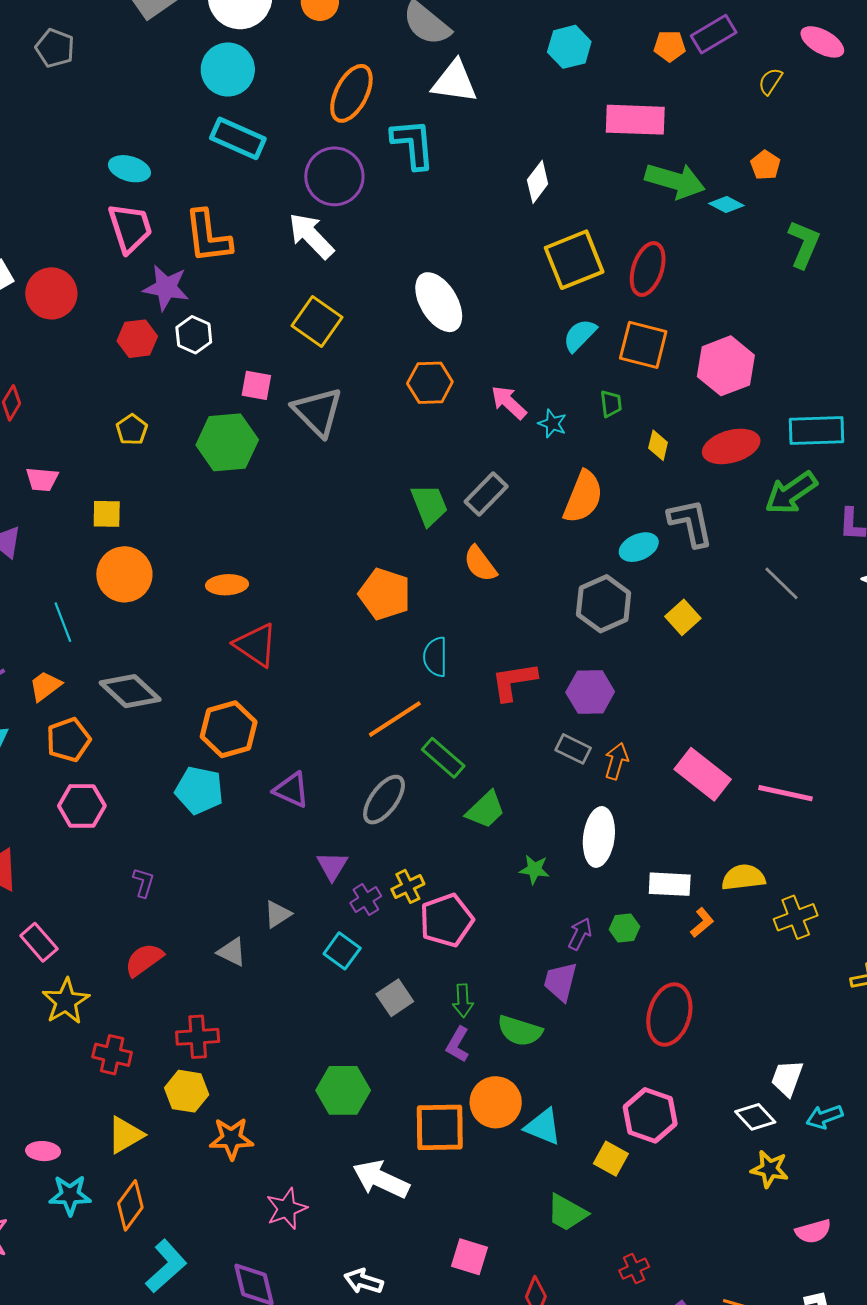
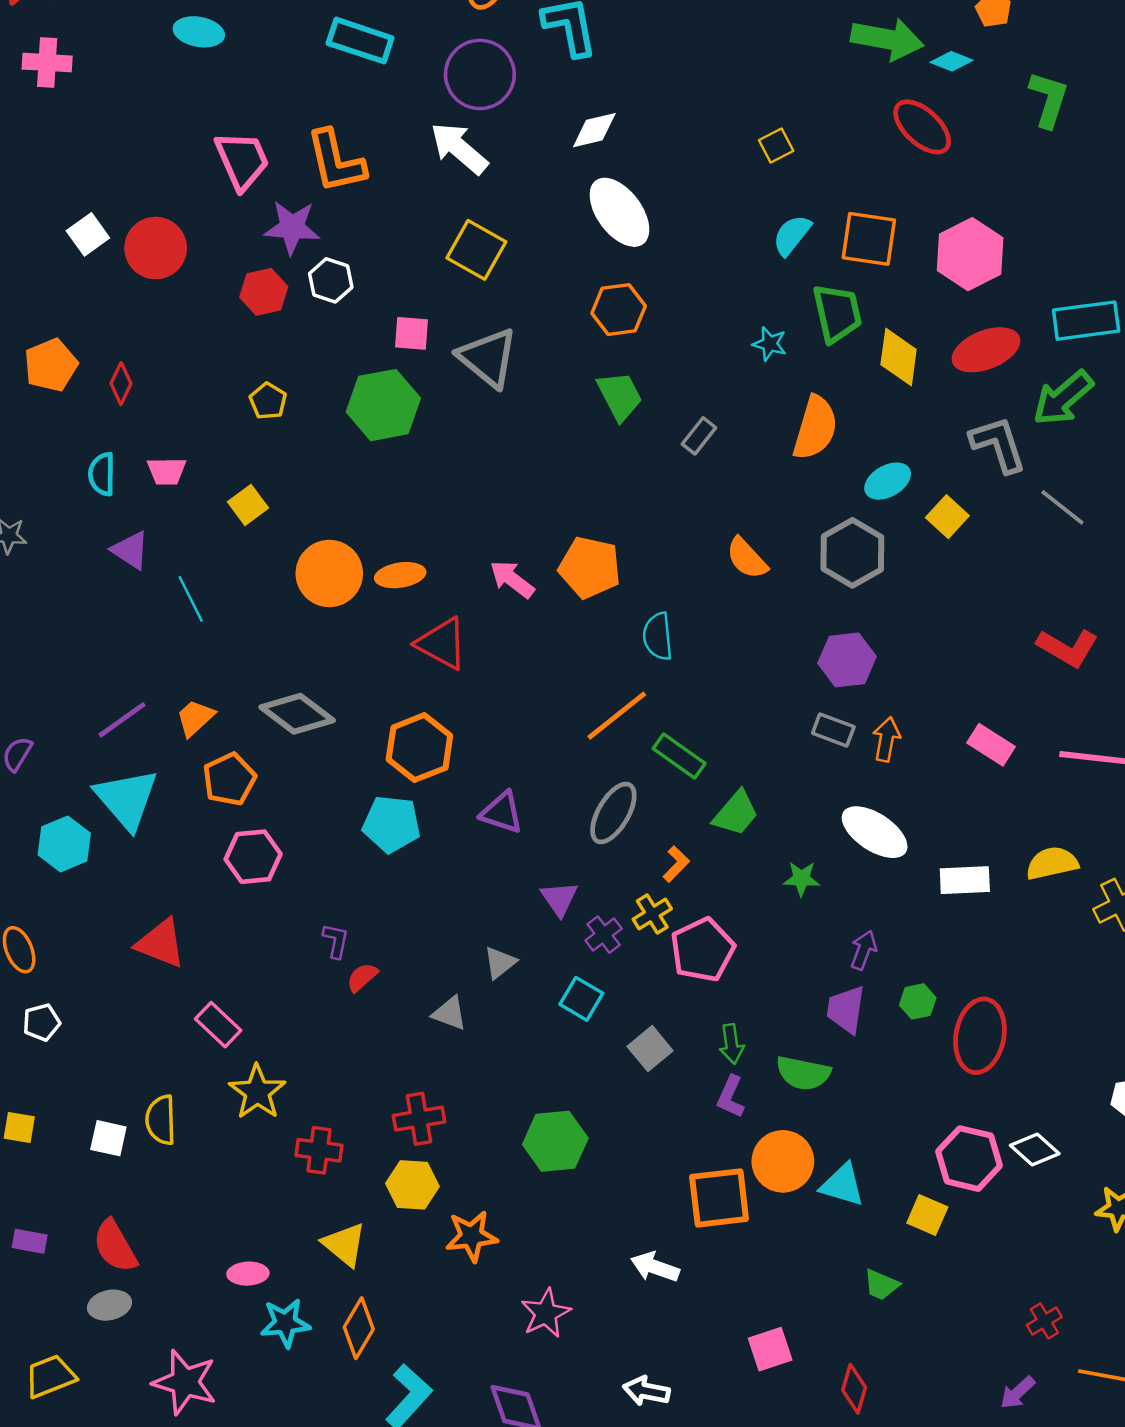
cyan ellipse: (129, 169) -> (199, 32), moved
white diamond: (538, 182) -> (594, 130), moved, turned 45
yellow square: (574, 260) -> (776, 145), size x0.5
red ellipse: (648, 269) -> (922, 127), moved, turned -60
pink arrow: (509, 402) -> (512, 579), moved
green trapezoid: (611, 404) -> (837, 313), size x1.8
yellow diamond: (658, 445) -> (899, 357), size x1.6
gray rectangle: (486, 494) -> (699, 436), size x0.7
green trapezoid: (429, 505) -> (620, 396), moved
yellow square: (107, 514) -> (248, 505), turned -32
gray L-shape: (691, 523) -> (998, 444), moved
orange semicircle: (480, 564) -> (747, 558), moved
orange circle: (124, 574) -> (329, 573), moved
yellow square: (683, 617) -> (947, 517), moved
cyan line: (63, 622) -> (191, 599), moved
red L-shape: (514, 681) -> (1068, 648), moved, turned -135
pink rectangle: (703, 774) -> (991, 745), size x0.7
white ellipse: (599, 837) -> (875, 832), turned -58
orange L-shape: (702, 923) -> (676, 864), moved
green hexagon: (624, 928) -> (918, 1001), moved
red semicircle: (144, 960) -> (362, 977), moved, size x0.7
green hexagon: (343, 1090) -> (555, 1141), moved
white diamond: (755, 1117) -> (1035, 1150), moved
yellow triangle: (125, 1135) -> (344, 1244), turned -45
white arrow: (381, 1179) -> (655, 1267), size x0.7
green trapezoid: (567, 1213) -> (881, 1285), size x0.7
pink square: (470, 1257) -> (770, 1349), turned -30
red cross: (634, 1269) -> (1044, 1321), moved

